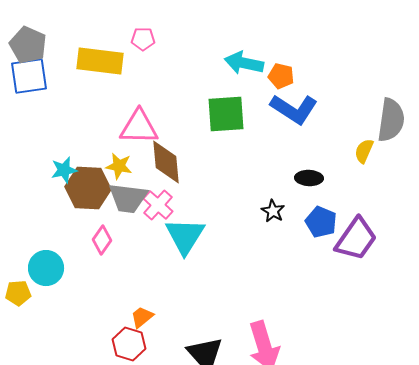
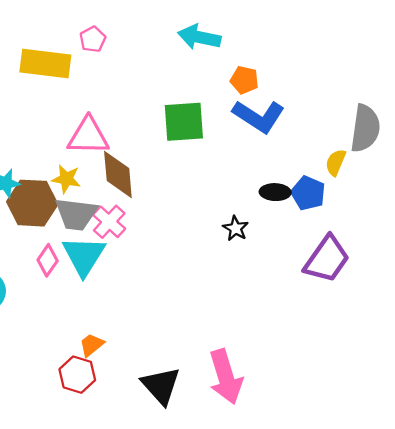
pink pentagon: (143, 39) -> (93, 39), turned -30
cyan arrow: (244, 63) -> (199, 37), moved
blue pentagon: (321, 222) -> (308, 193), moved
cyan triangle: (185, 236) -> (84, 256), moved

